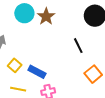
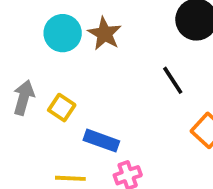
yellow square: (15, 65) -> (62, 108), moved

